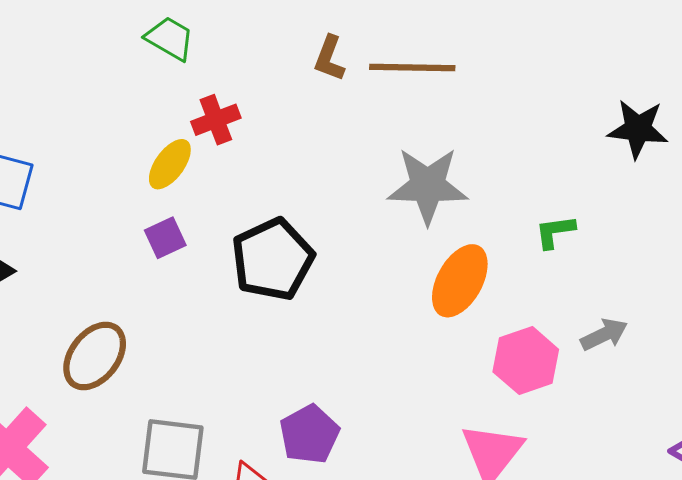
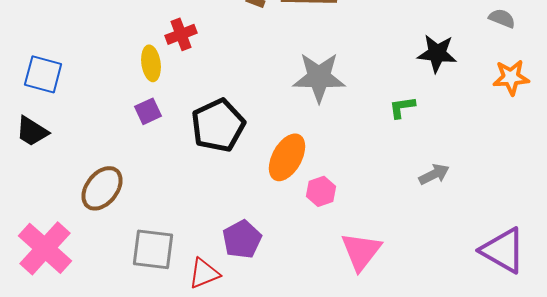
black star: (638, 129) -> (437, 53), moved
yellow ellipse: (170, 164) -> (151, 63), turned -44
orange ellipse: (460, 281) -> (287, 157), moved
pink hexagon: (526, 361) -> (321, 191), moved, size x0.7

